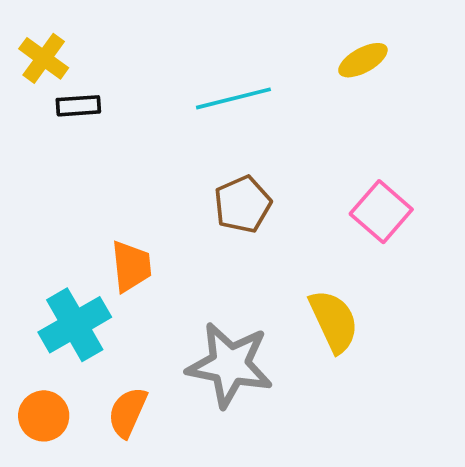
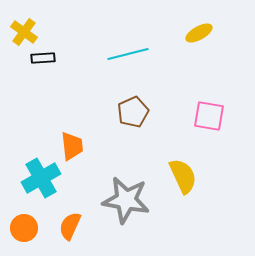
pink square: (381, 212) -> (209, 116), turned -32

